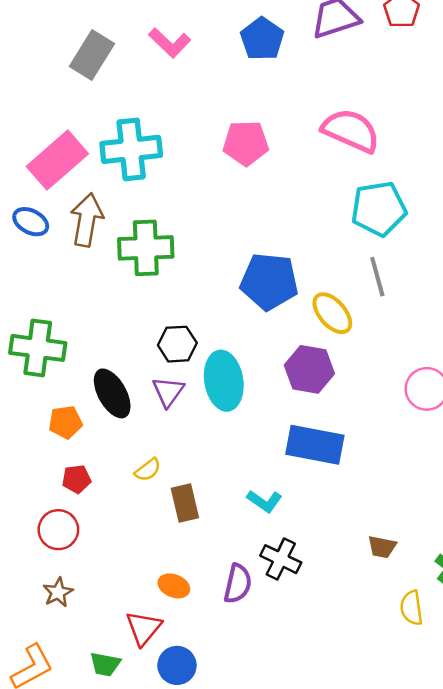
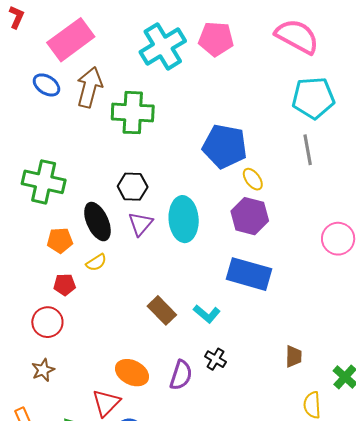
cyan cross: (131, 149) -> (163, 46), moved, turned -30
yellow ellipse: (332, 313) -> (253, 179), moved, size x0.7
black hexagon: (177, 344) -> (133, 187), moved
yellow semicircle: (148, 470) -> (96, 263), moved
brown rectangle: (185, 503) -> (162, 310), moved, turned -36
brown trapezoid: (382, 547) -> (294, 356), turned -105
black cross: (281, 559) -> (215, 359), size x0.7
orange ellipse: (174, 586) -> (132, 373), size x1.4

